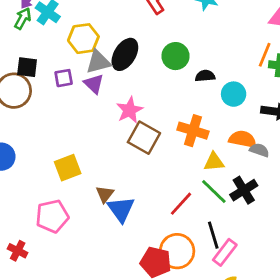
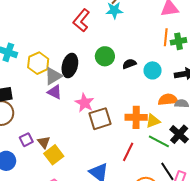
purple square: (64, 78) -> (26, 140), moved
orange cross: (193, 131) -> (136, 117), moved
brown square: (144, 138) -> (100, 119), turned -30
brown triangle: (105, 194) -> (44, 142), moved
red line: (181, 204) -> (128, 152), moved

